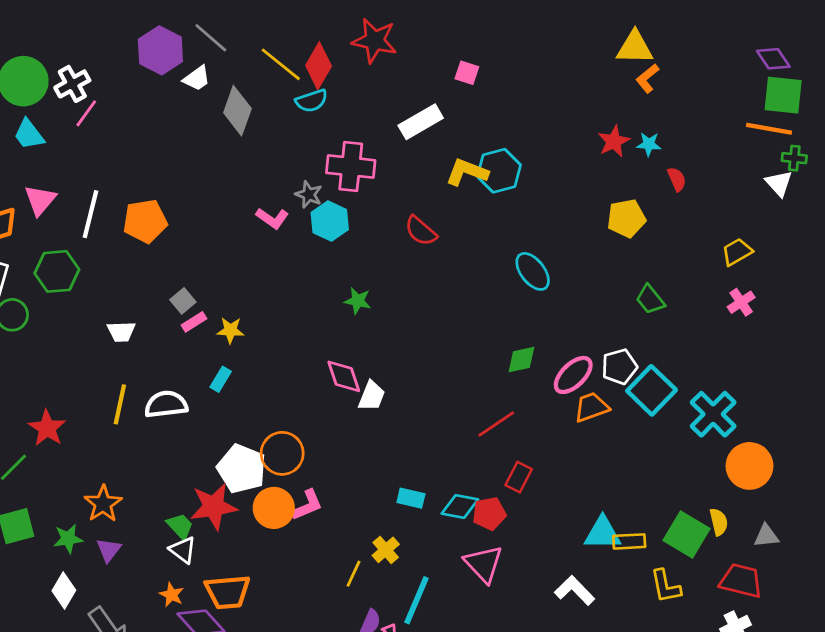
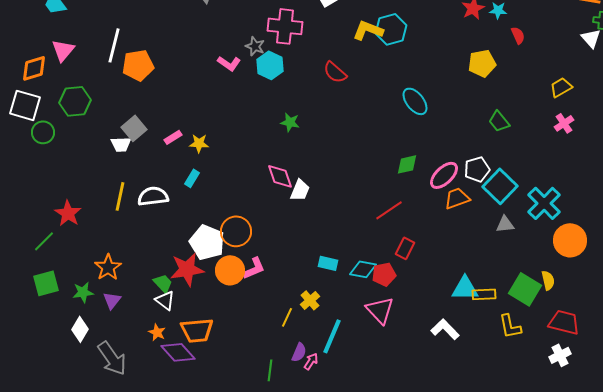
white line: (90, 214) -> (114, 45), moved
gray square: (183, 301) -> (134, 128), moved, size x1.4
gray triangle: (766, 536) -> (505, 224), moved

